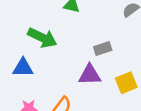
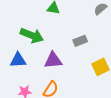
purple triangle: (90, 75) -> (53, 60), moved

